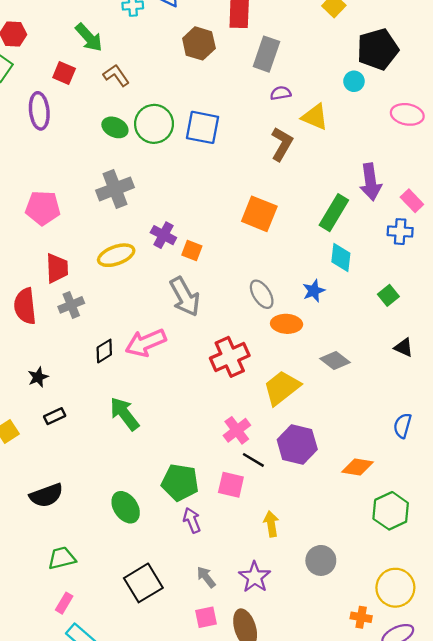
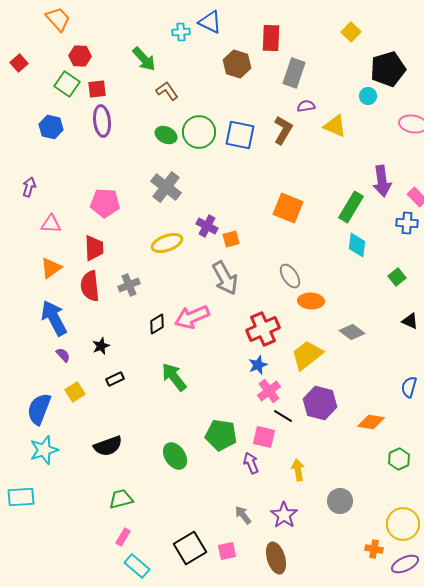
red square: (64, 73) -> (97, 89), moved, turned -30
brown L-shape: (282, 144) -> (283, 130), moved
gray cross: (115, 189) -> (166, 187), turned -32
orange square: (192, 250) -> (231, 239), turned -36
red trapezoid: (57, 268) -> (94, 248), moved
blue star: (314, 291) -> (258, 365), moved
green hexagon: (391, 511) -> (399, 459), size x0.7
purple arrow: (192, 520) -> (251, 463), moved
black square: (143, 583) -> (190, 548), moved
pink square: (206, 617) -> (227, 551), moved

